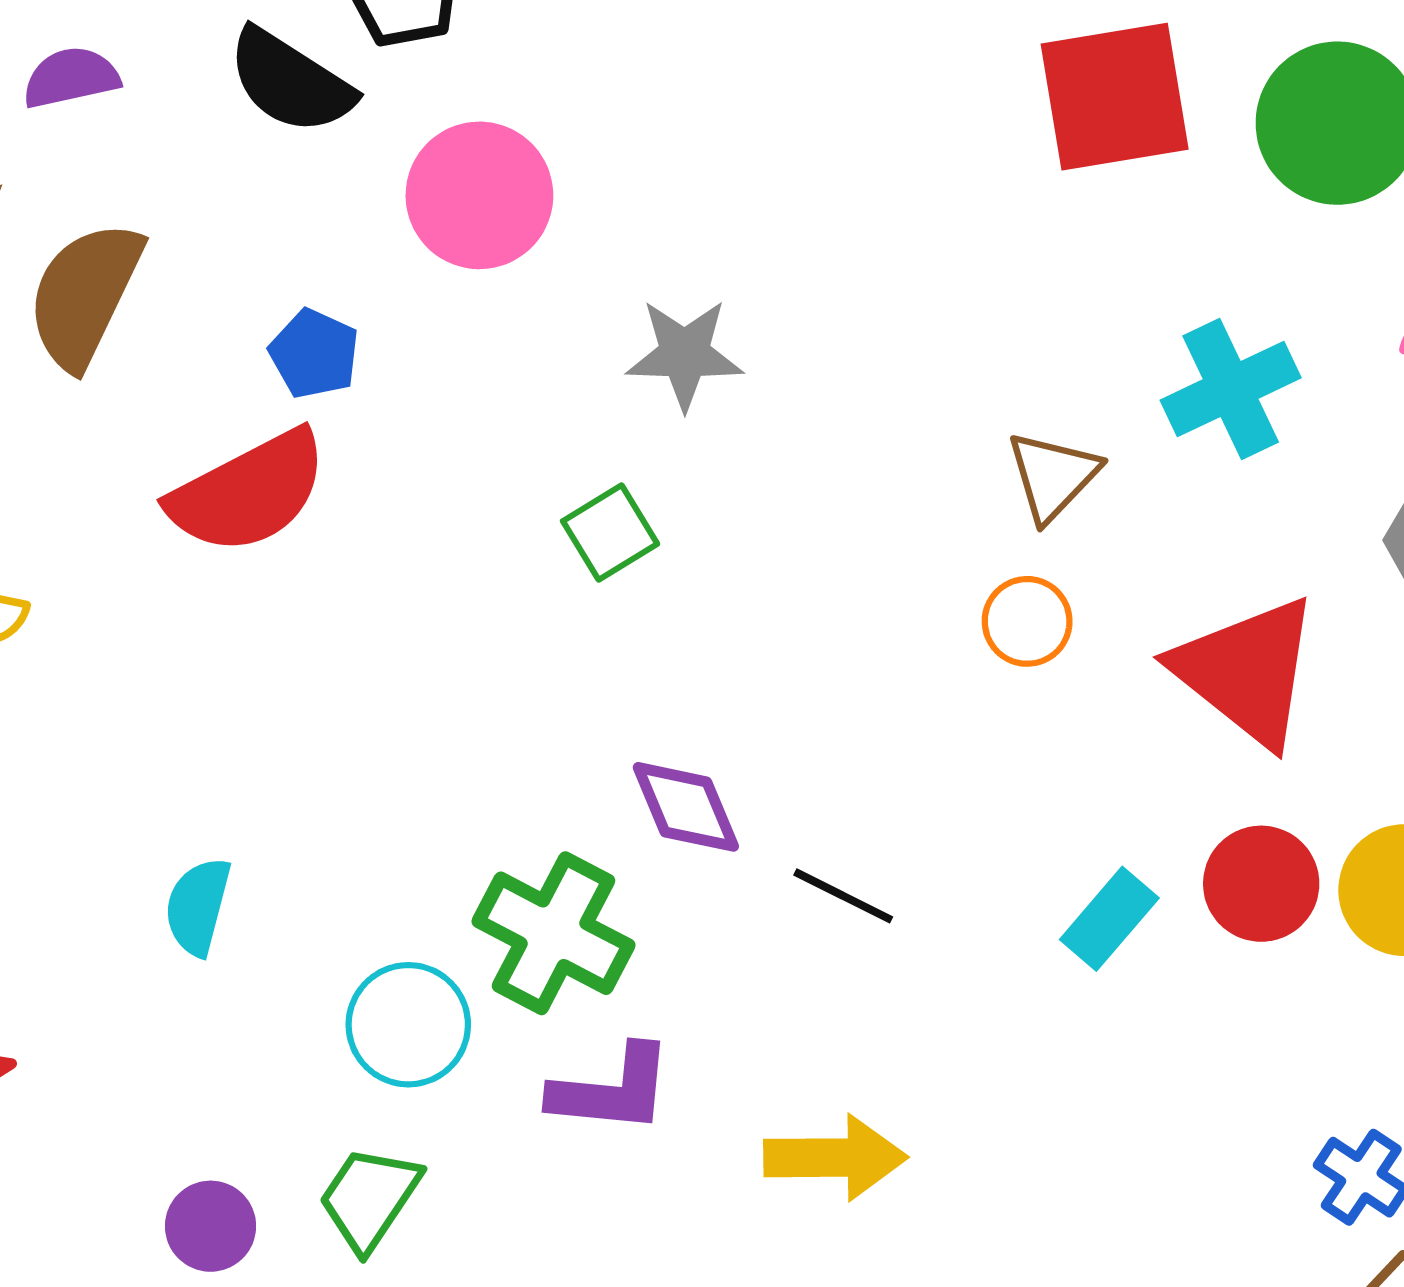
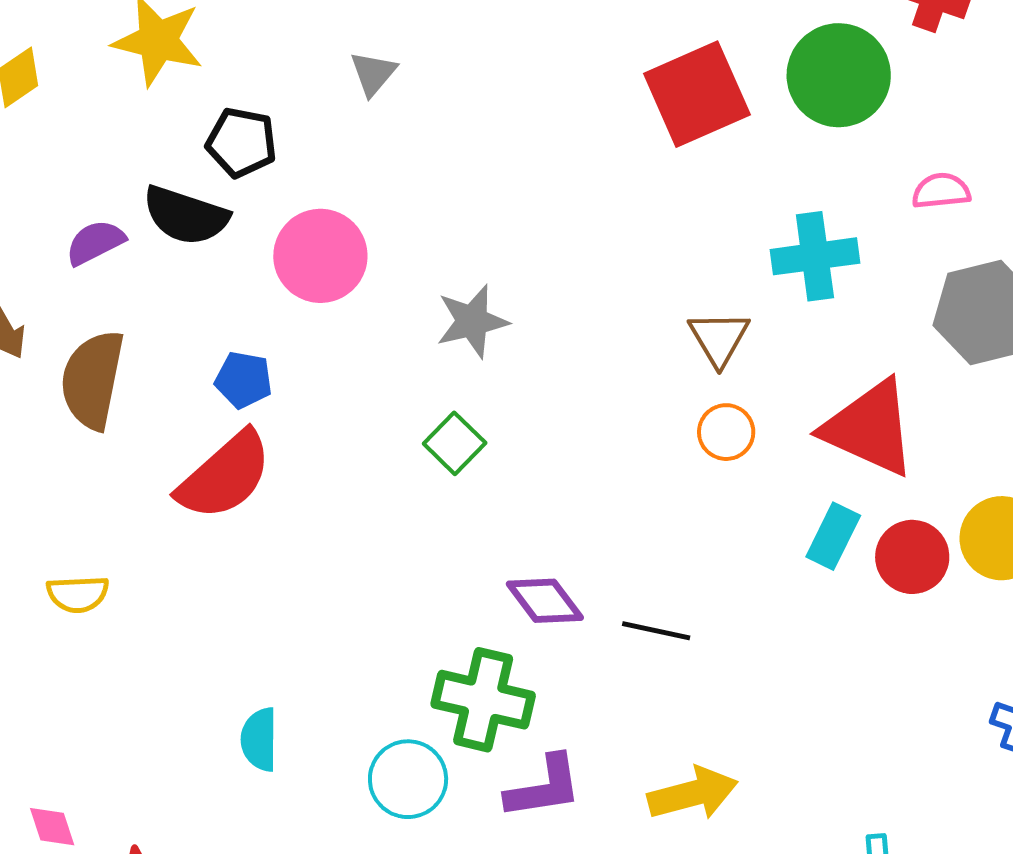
purple semicircle: (71, 78) -> (95, 242), moved
cyan cross: (1231, 389) -> (815, 256), turned 32
cyan rectangle: (1109, 919) -> (833, 536), moved

